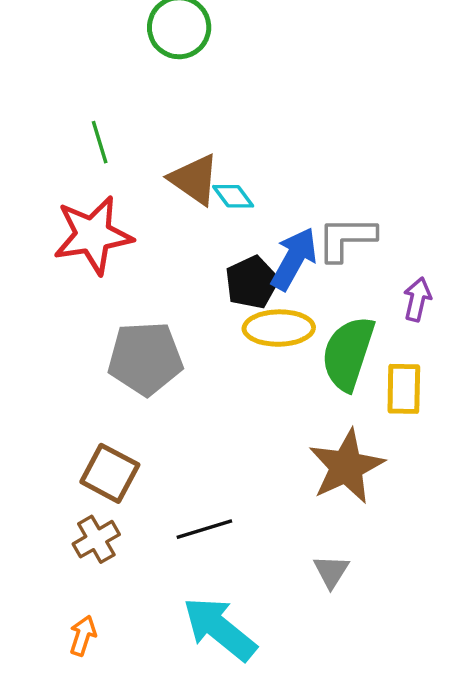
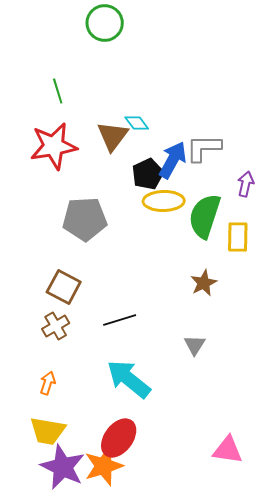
brown triangle: (194, 179) -> (113, 136), moved, turned 32
brown star: (346, 467) -> (204, 283), size x0.6

